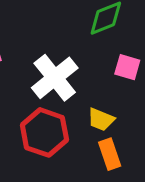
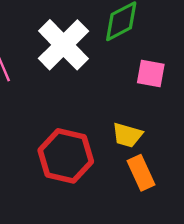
white cross: (55, 78) -> (63, 45), moved

